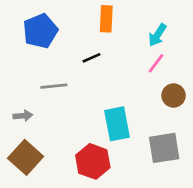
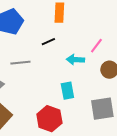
cyan arrow: (157, 35) -> (75, 60), moved, turned 60
cyan rectangle: (117, 124) -> (67, 91), size x0.7

